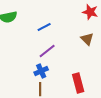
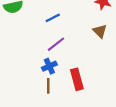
red rectangle: (78, 83) -> (77, 79), moved

